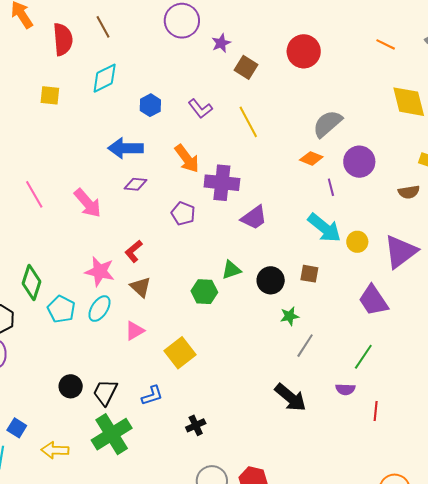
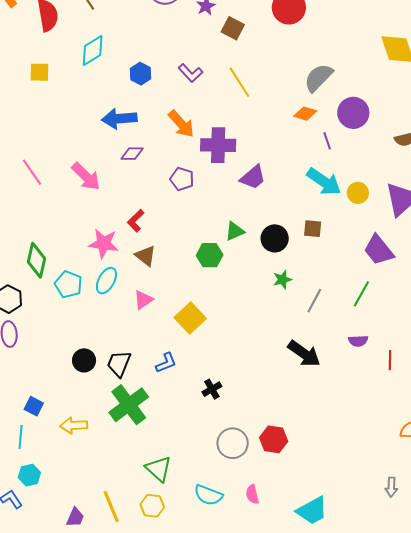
green star: (290, 316) -> (282, 279), moved
green line: (363, 357) -> (361, 294), moved

